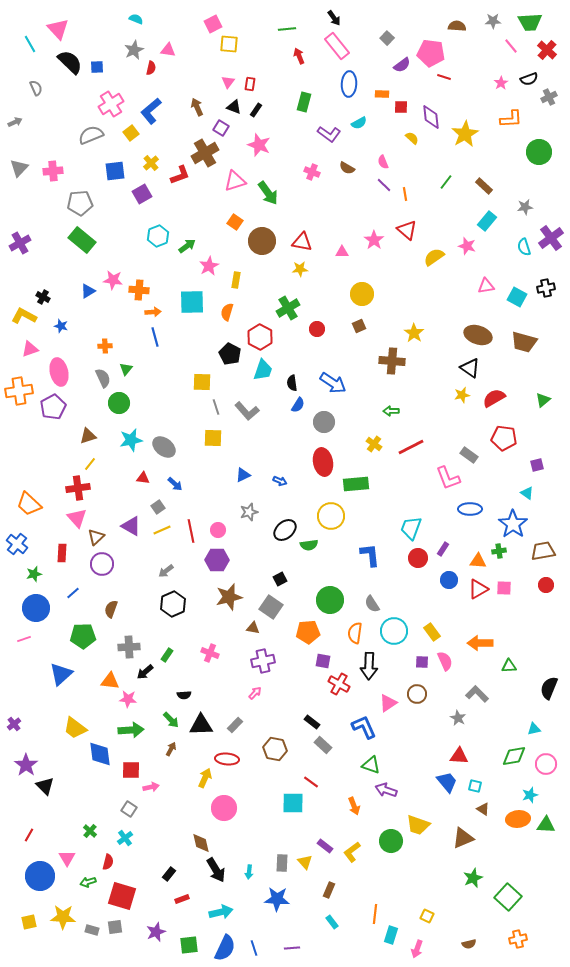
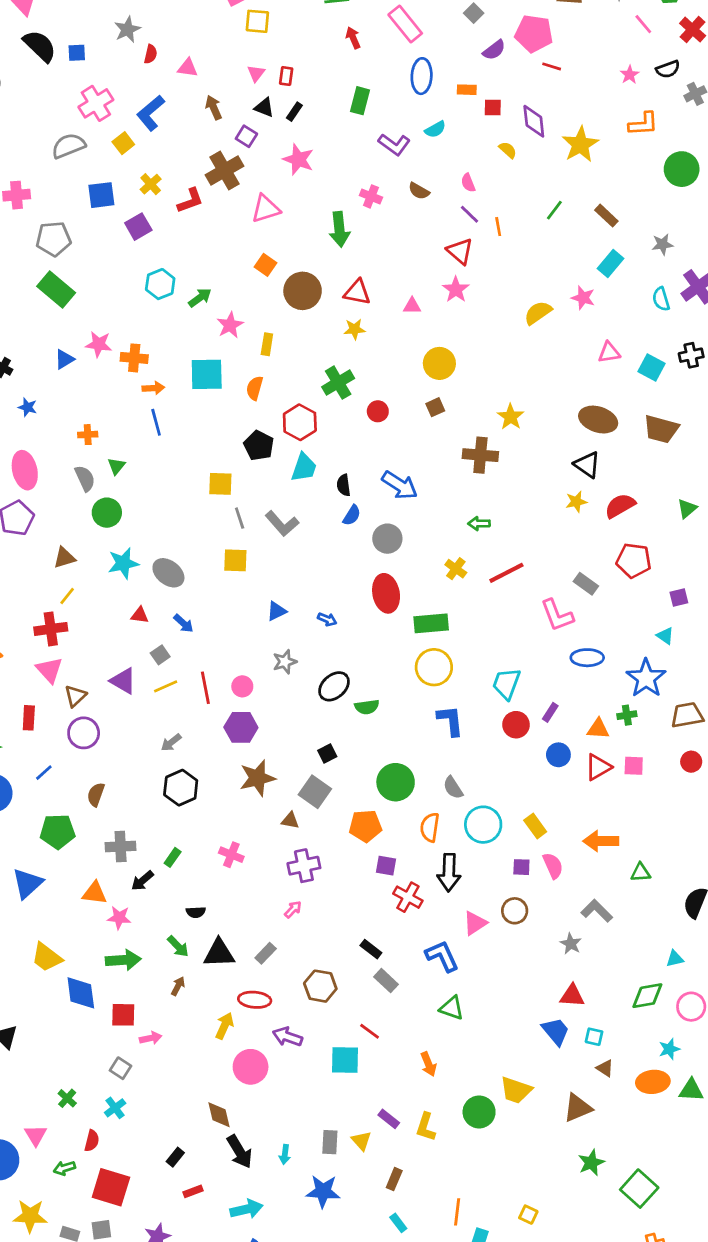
pink triangle: (168, 50) -> (188, 68), moved
green arrow: (268, 193) -> (339, 229), moved, turned 30
red triangle: (407, 230) -> (460, 251), moved
yellow circle: (331, 516) -> (434, 667), moved
purple arrow: (386, 790) -> (287, 1037), moved
yellow L-shape: (352, 852) -> (426, 1127), turned -35

